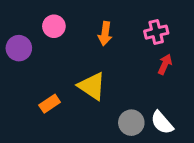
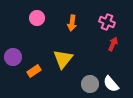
pink cross: (156, 32) -> (107, 22), turned 35
purple circle: (19, 48) -> (13, 57), moved
yellow triangle: (92, 86) -> (63, 59), turned 35

